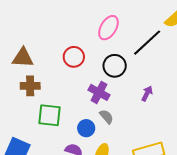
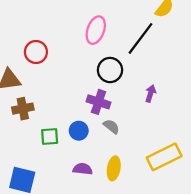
red circle: (74, 57) -> (36, 52), moved
green square: (49, 115) -> (50, 137), size x0.7
blue circle: (86, 128) -> (79, 131), moved

